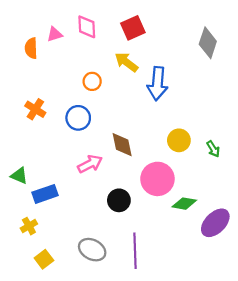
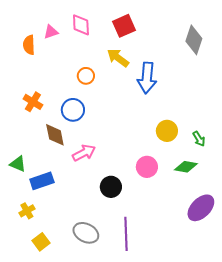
brown diamond: (122, 145) -> (55, 135), moved
pink circle: (157, 179) -> (147, 167), size x0.7
green diamond: (184, 204) -> (186, 167), moved

